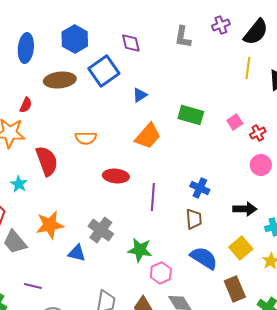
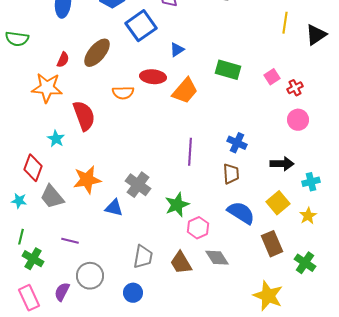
brown ellipse: (60, 80) -> (97, 53), moved, turned -44
red ellipse: (116, 176) -> (153, 77), moved
green star: (140, 250) -> (177, 205), turned -30

